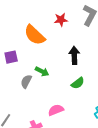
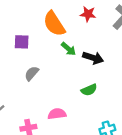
black arrow: (74, 55) -> (93, 58), turned 96
green arrow: (42, 71) -> (68, 49), moved

